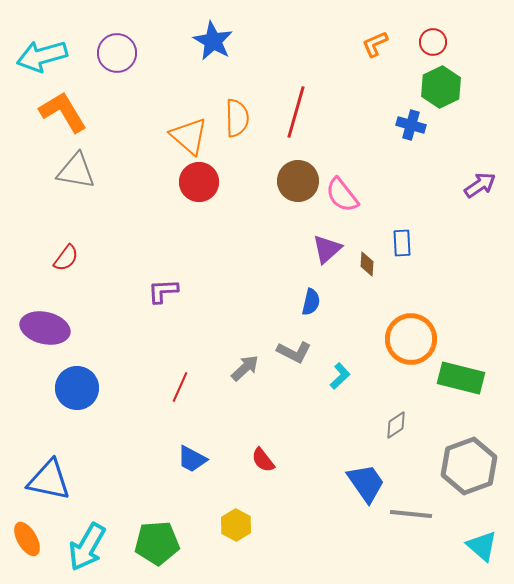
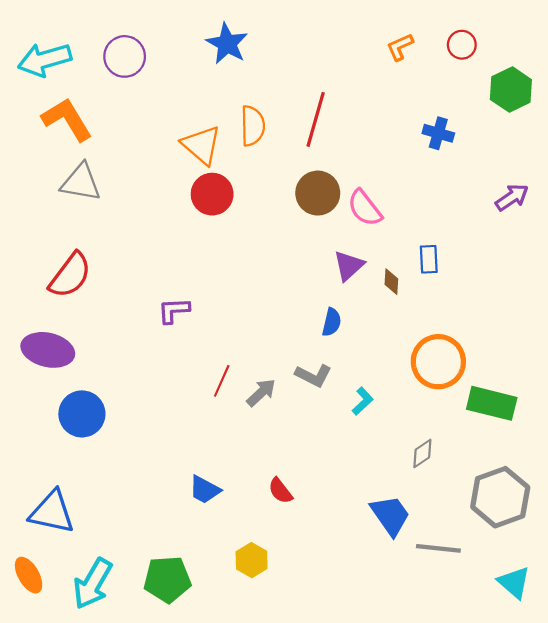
green hexagon: (441, 87) -> (511, 90), moved
red semicircle: (66, 258) -> (70, 275), size x1.6
red line: (180, 387) -> (222, 381), moved

